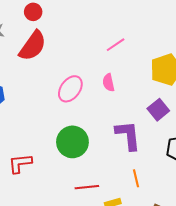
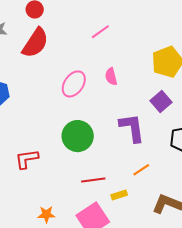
pink line: (116, 45) -> (100, 32), moved
orange line: (136, 178) -> (141, 170), turned 72

